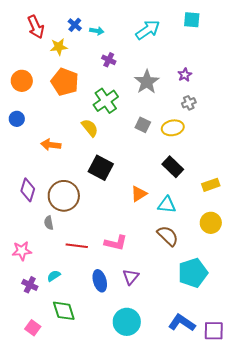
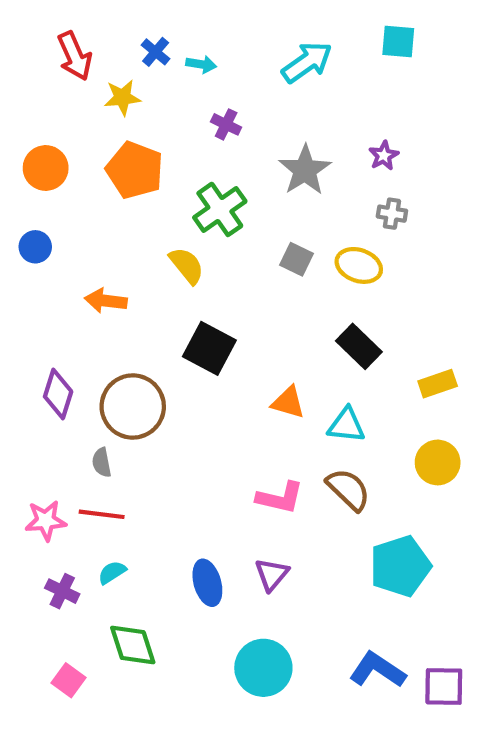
gray cross: (189, 103) -> (392, 214), turned 32
yellow ellipse: (173, 128) -> (359, 265), turned 30
orange triangle: (139, 194) -> (288, 402), turned 48
pink L-shape: (116, 243) -> (280, 498), moved
red line: (77, 246) -> (102, 514), moved

